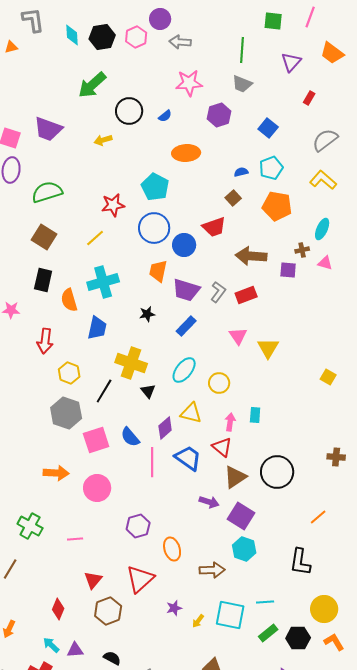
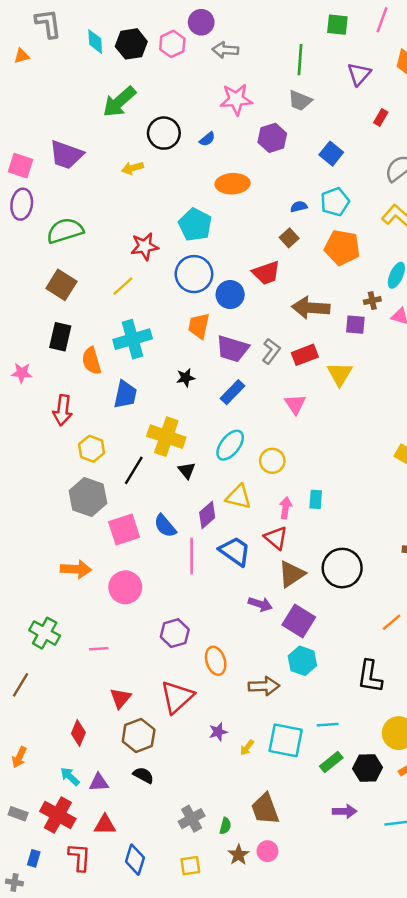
yellow triangle: (268, 348) -> (340, 374), moved
black semicircle: (112, 658) -> (143, 775), moved

